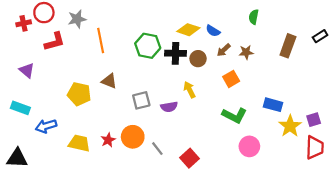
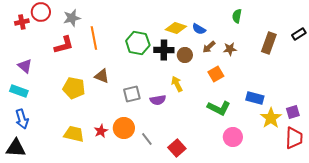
red L-shape: (55, 42) -> (64, 45), moved
cyan rectangle: (20, 108) -> (19, 91), moved
blue arrow: (46, 126) -> (22, 119), moved, turned -90

